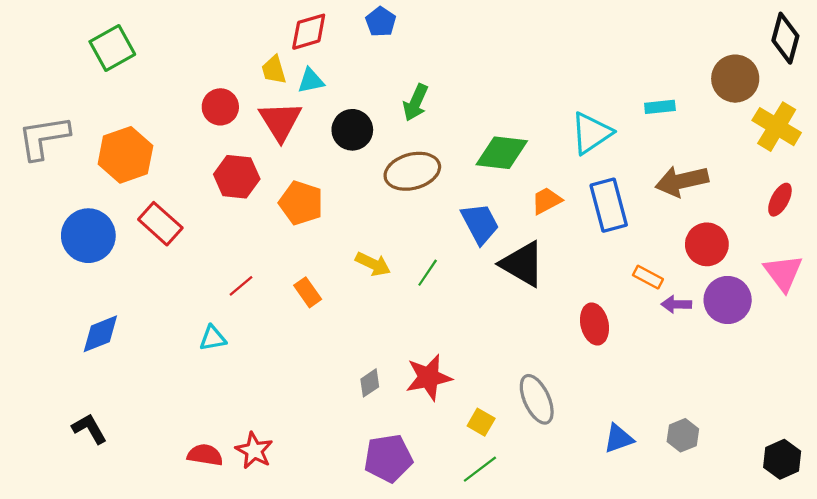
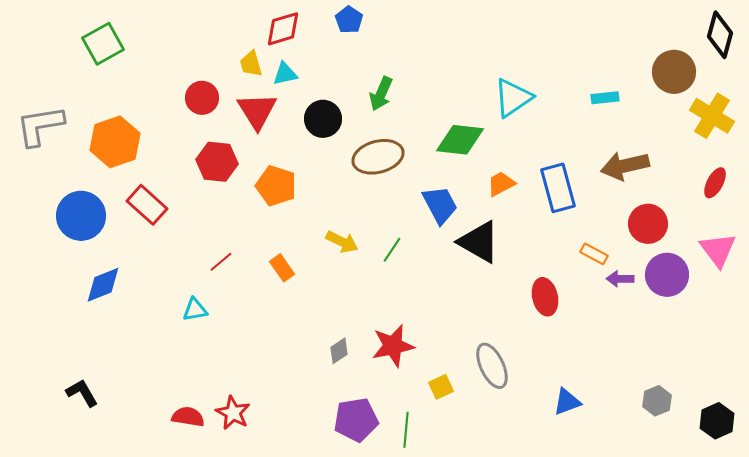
cyan triangle: (591, 133) -> (513, 98), moved
blue diamond: (100, 334) -> (103, 285), moved
yellow square: (481, 422) -> (441, 387), turned 35
gray hexagon: (683, 435) -> (657, 401), moved
green line: (480, 469) -> (406, 430), moved, turned -48

